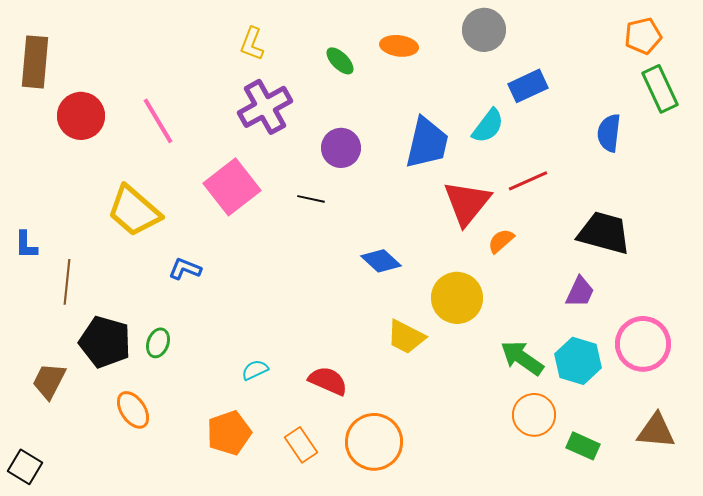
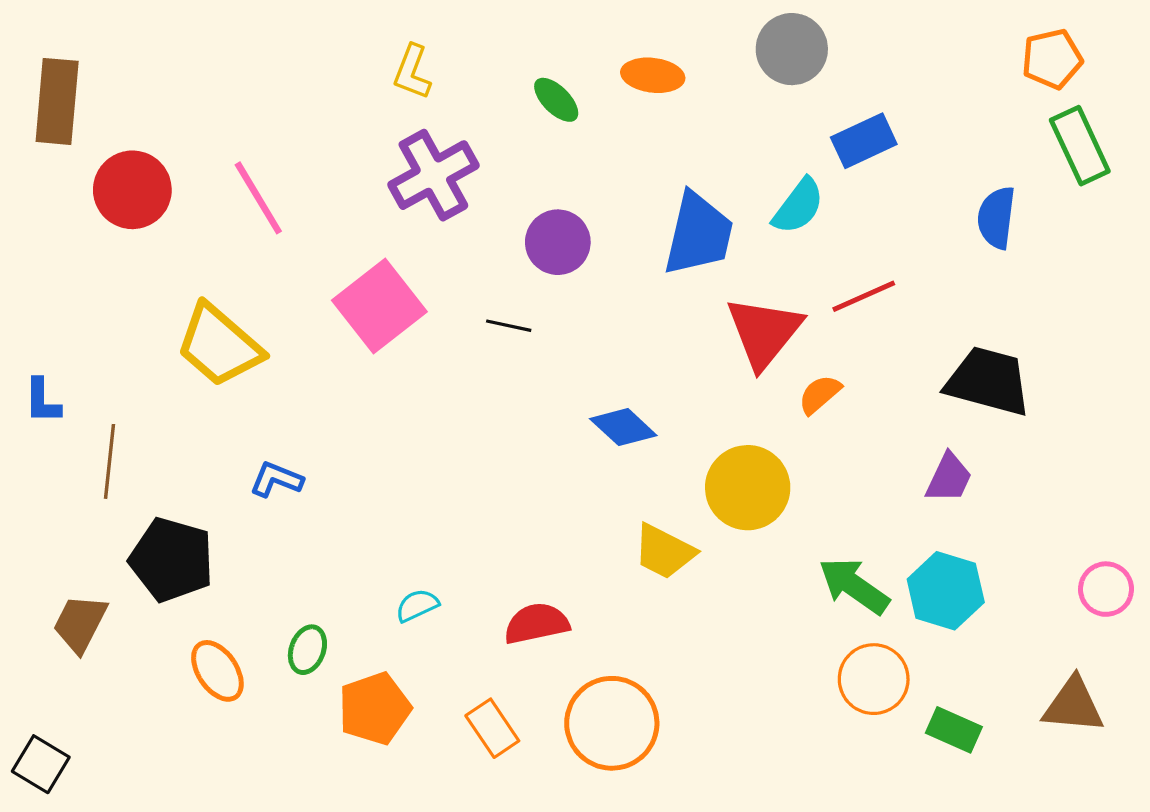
blue L-shape: (185, 269) -> (276, 479), moved
green ellipse: (158, 343) -> (307, 650), moved
pink circle: (643, 344) -> (1106, 589), moved, size x0.6
red semicircle: (328, 381) -> (537, 623), turned -36

